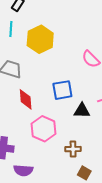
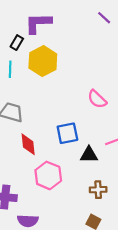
yellow hexagon: (40, 39) -> (43, 61), moved
brown cross: (73, 149) -> (98, 190), moved

